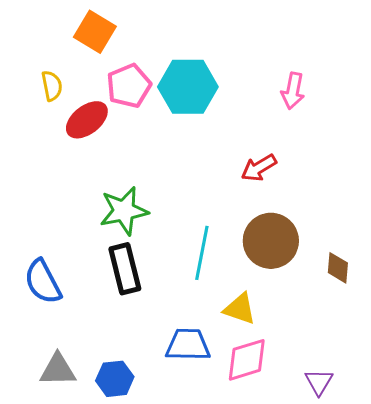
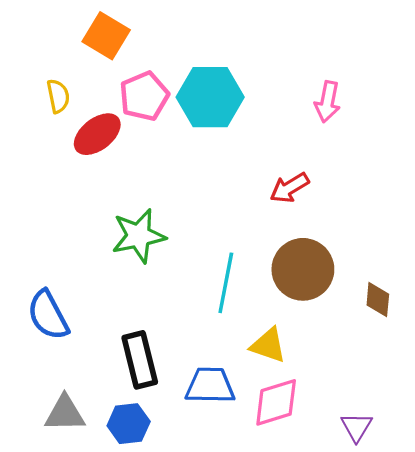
black rectangle: (125, 269) -> (140, 360), moved

